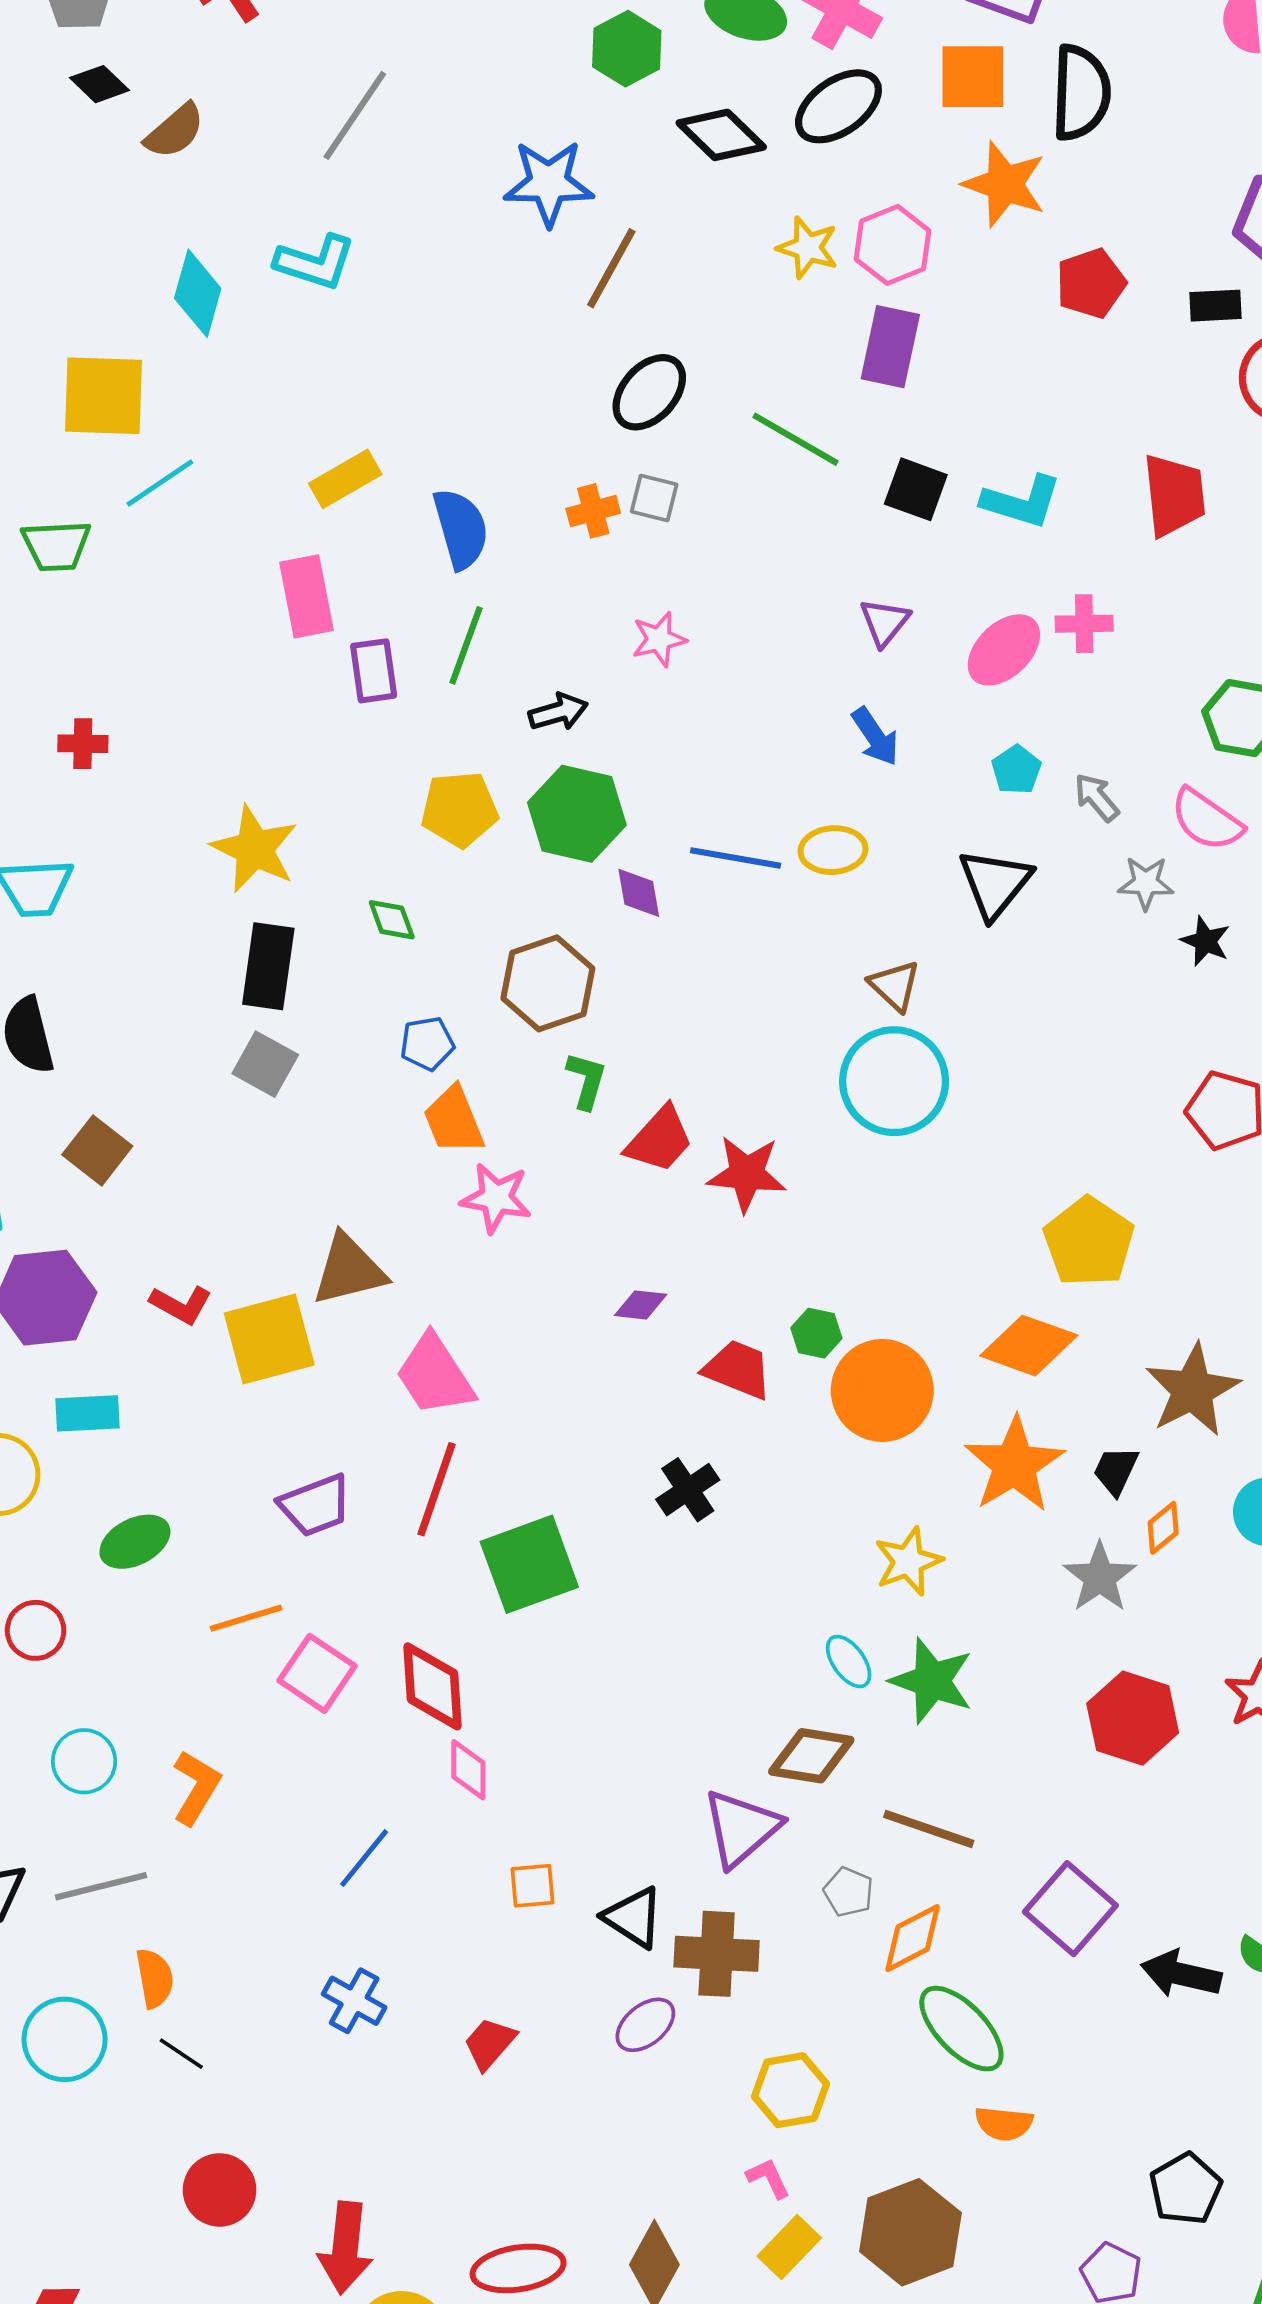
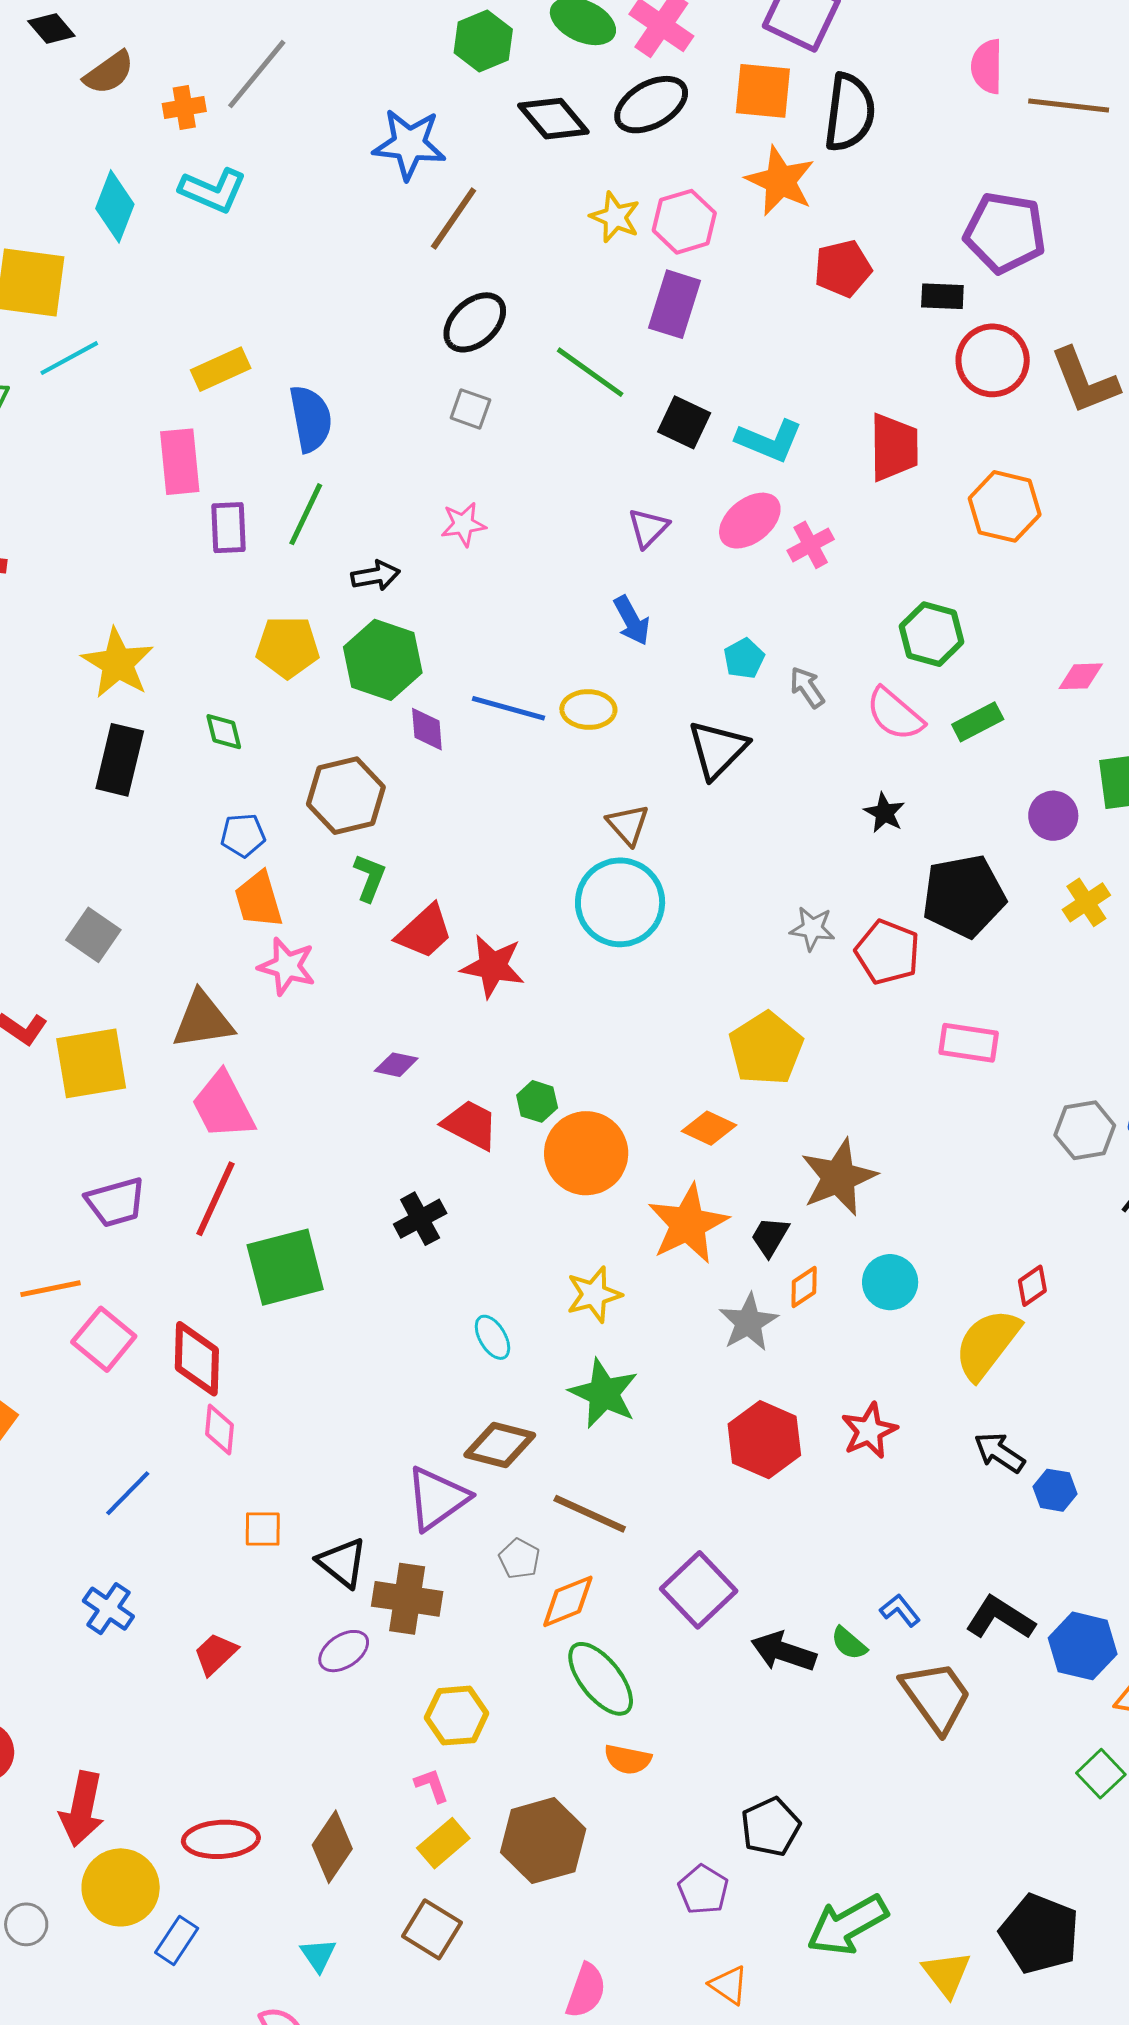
orange cross: (593, 511) -> (184, 108), moved
pink cross: (1084, 624) -> (811, 545), turned -33
pink ellipse: (1004, 650) -> (750, 521), moved
gray star: (1146, 883) -> (812, 928), moved
gray square: (265, 1064) -> (93, 935), moved
brown triangle: (349, 1270) -> (203, 1020), moved
orange diamond: (1029, 1346) -> (709, 1128), size x0.7
cyan ellipse: (849, 1661) -> (492, 1337), moved

